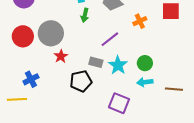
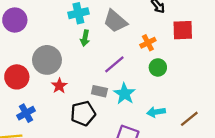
red circle: (23, 36) -> (17, 77), moved
green circle: (145, 63) -> (158, 67), moved
brown line: (174, 89) -> (189, 119), turned -42

